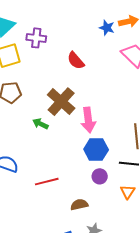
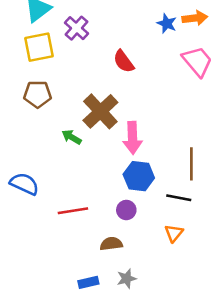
purple cross: (36, 38) -> (76, 28), turned 30
purple circle: (100, 176) -> (126, 210), moved

